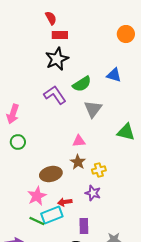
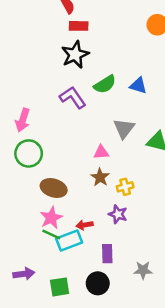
blue triangle: (114, 75) -> (138, 86), moved
gray triangle: (93, 109) -> (124, 128), moved
green circle: (18, 142) -> (29, 153), size x1.5
brown ellipse: (51, 174) -> (54, 188), moved, turned 30
green line: (37, 221) -> (51, 234), moved

